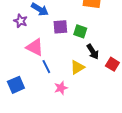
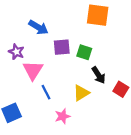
purple star: (20, 21) -> (16, 52), moved
pink triangle: (35, 47) -> (33, 70), turned 36

